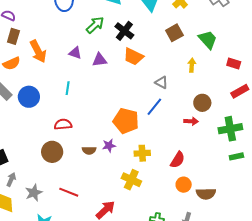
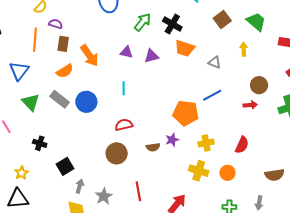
gray triangle: (161, 82) -> (214, 62), moved
blue line: (154, 107) -> (212, 95), turned 30
orange circle: (184, 185) -> (227, 173), moved
red line: (69, 192) -> (138, 191), turned 66

